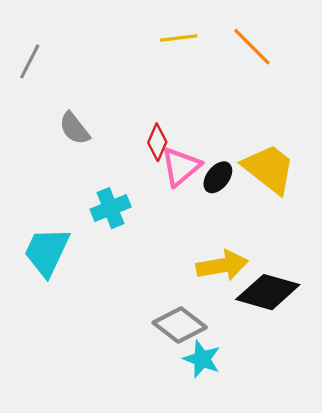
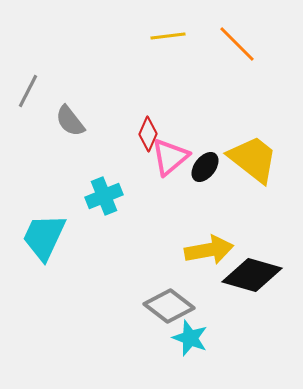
gray line: (30, 61) -> (28, 91), moved

